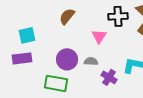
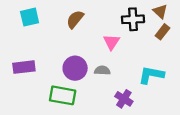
cyan square: (27, 35) -> (30, 17), moved
purple cross: (109, 77) -> (124, 99), moved

